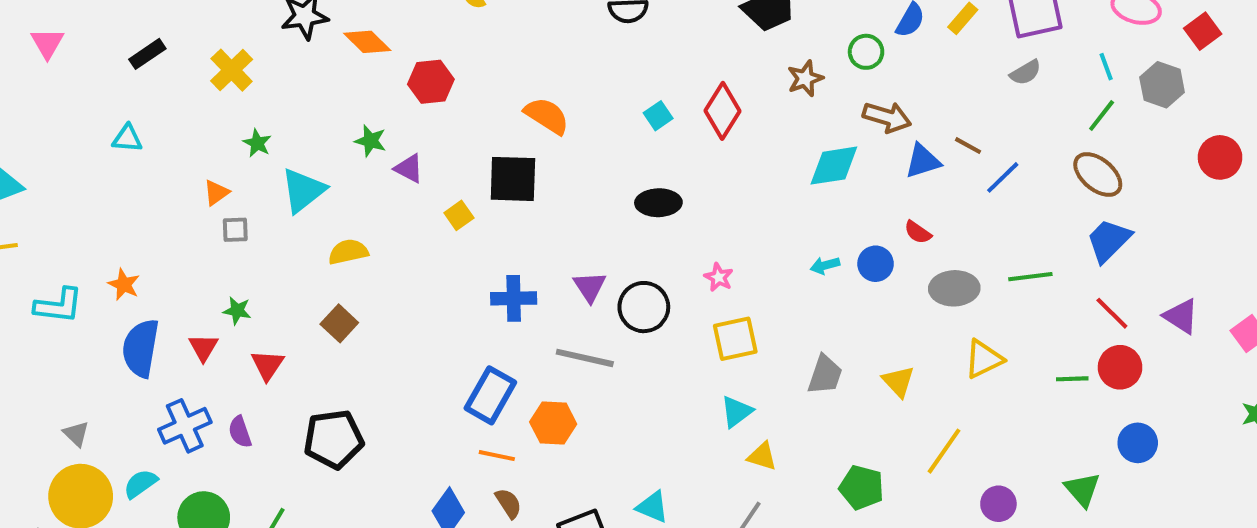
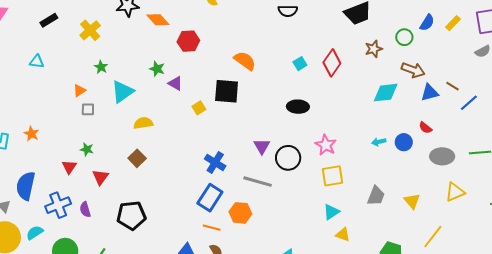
pink star: (719, 277) -> (326, 145), size x1.5
blue cross: (514, 298) -> (215, 162), moved, turned 30
blue semicircle: (141, 348) -> (26, 186), moved

